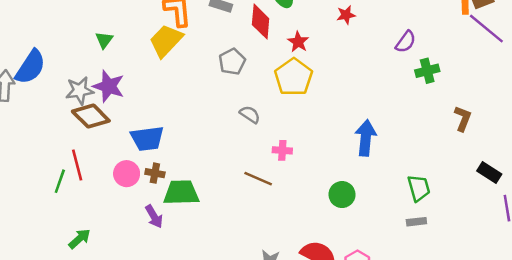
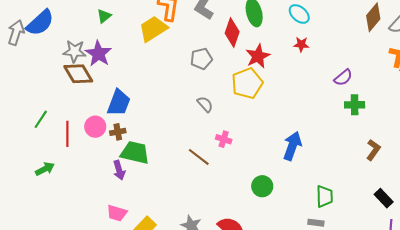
red star: (298, 42) -> (258, 56), size x1.4
blue trapezoid: (147, 138) -> (119, 103), turned -76
red line: (77, 165) -> (67, 134), moved
brown cross: (155, 173) -> (118, 132), turned -35
purple arrow: (154, 216) -> (119, 170), moved

